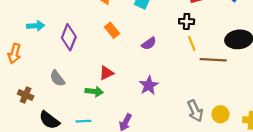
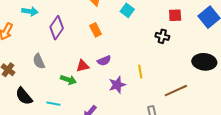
purple semicircle: (149, 43) -> (104, 61), moved
yellow line: (192, 43) -> (140, 72), moved
brown line: (213, 60) -> (176, 91), moved, turned -40

